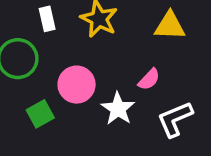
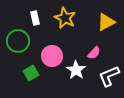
yellow triangle: (170, 26) -> (106, 22), turned -30

